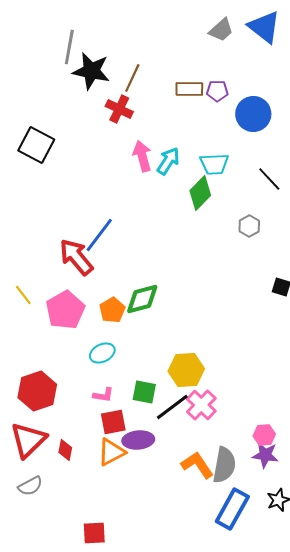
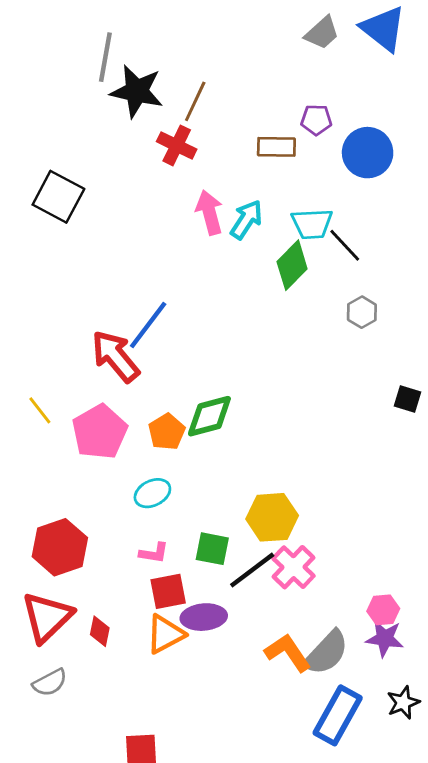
brown rectangle: (189, 89) -> (276, 147), moved
black line: (269, 179) -> (345, 245), moved
gray semicircle: (224, 465) -> (326, 653), turned 33

